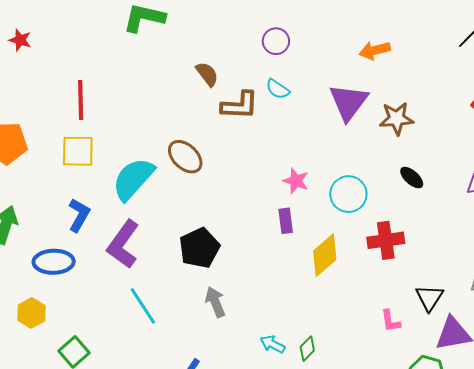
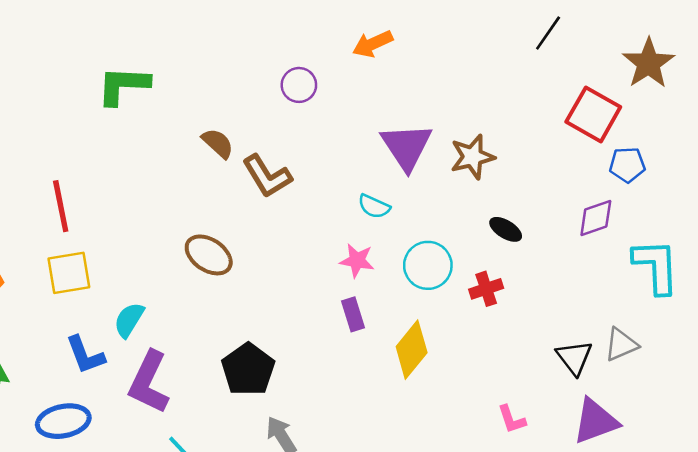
orange arrow: (375, 50) -> (373, 44), moved
cyan semicircle: (278, 89) -> (374, 206), moved
brown L-shape: (240, 105) -> (267, 176), turned 66
cyan semicircle: (133, 179) -> (129, 320), moved, size x0.6
blue L-shape: (79, 215) -> (85, 355), turned 140
red cross: (386, 240) -> (486, 289), moved, size x0.7
black triangle: (430, 298) -> (574, 357), moved

